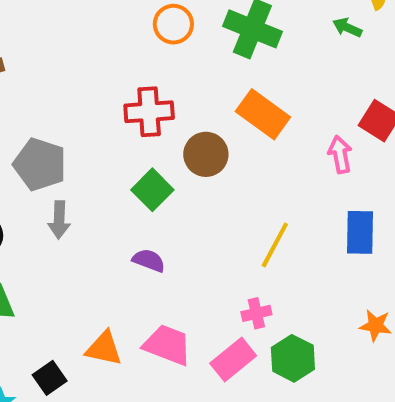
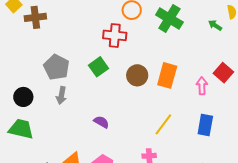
red cross: (149, 112) -> (115, 35), moved
orange rectangle: (263, 114) -> (167, 75), moved, turned 60
green square: (152, 190) -> (99, 67), moved

